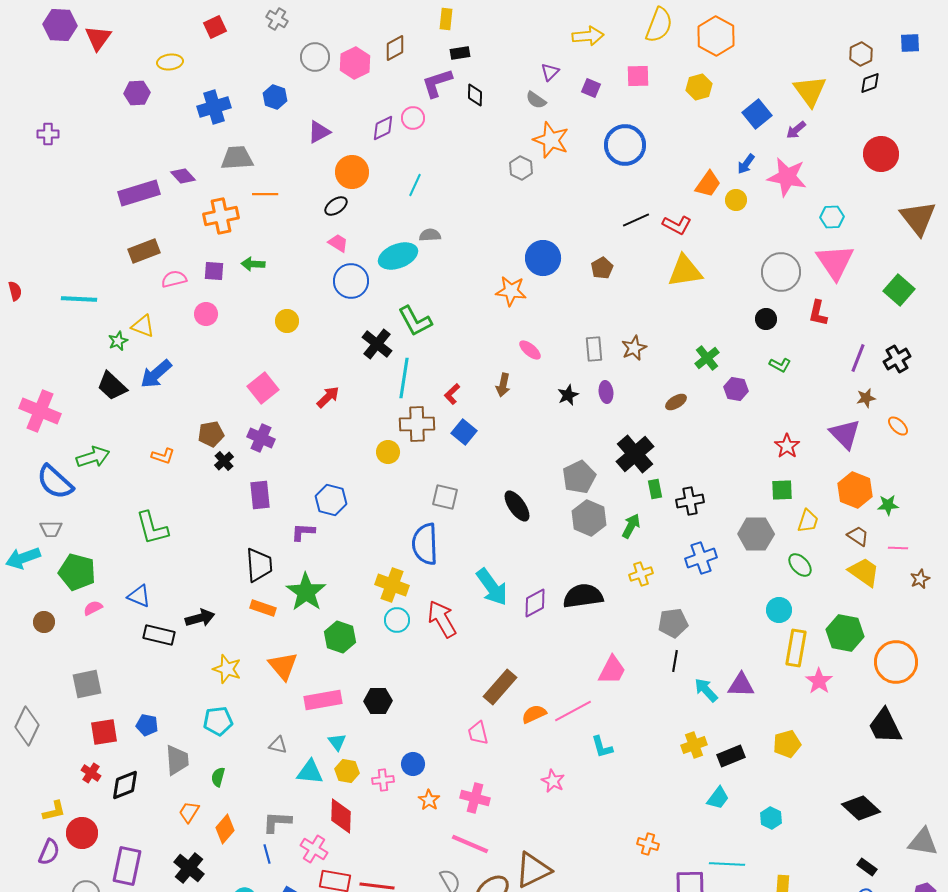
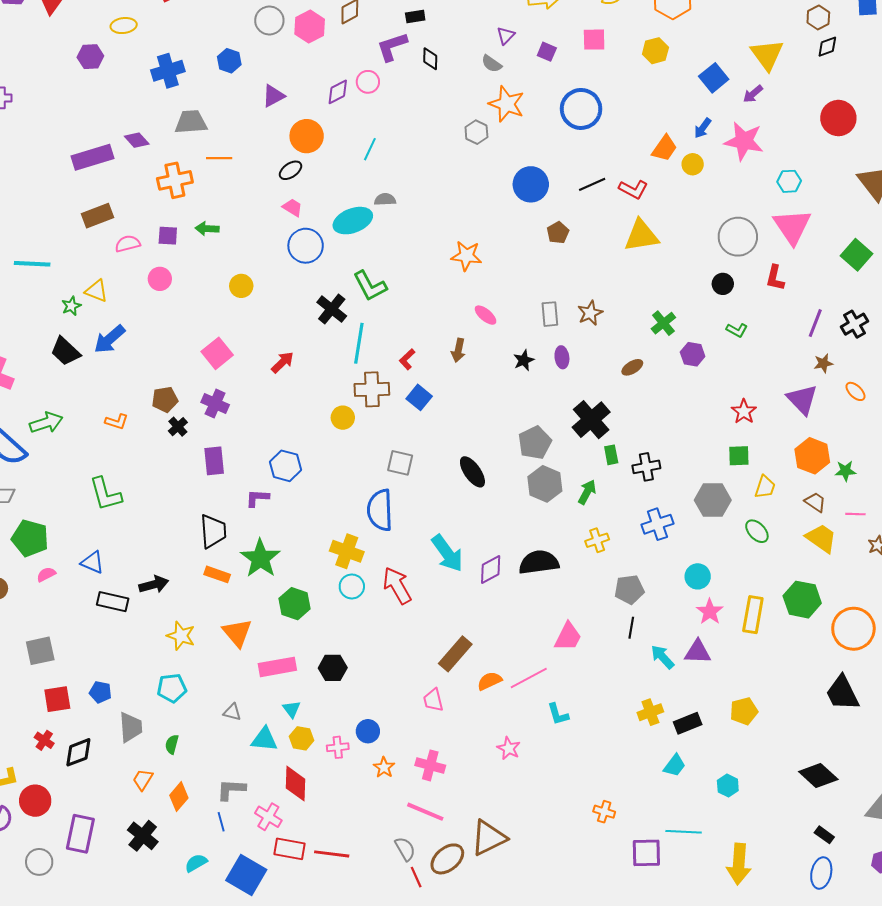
blue circle: (543, 258) -> (531, 184), moved
cyan circle: (779, 610) -> (698, 576), moved
pink star: (819, 681) -> (710, 612), moved

